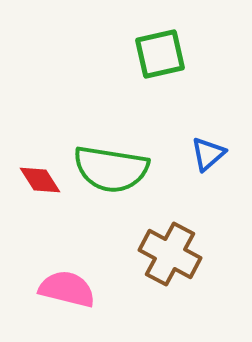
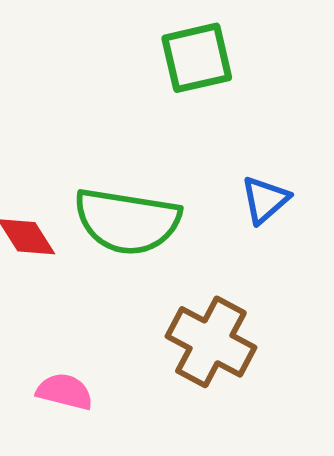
pink semicircle: (67, 289) -> (65, 392), size x0.7

